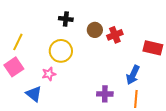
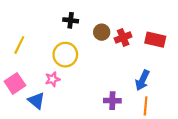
red rectangle: (153, 48) -> (155, 40), moved
pink square: (14, 67) -> (15, 83), moved

